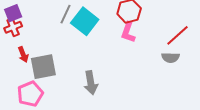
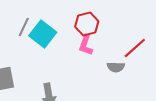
gray semicircle: (170, 58) -> (116, 67), moved

